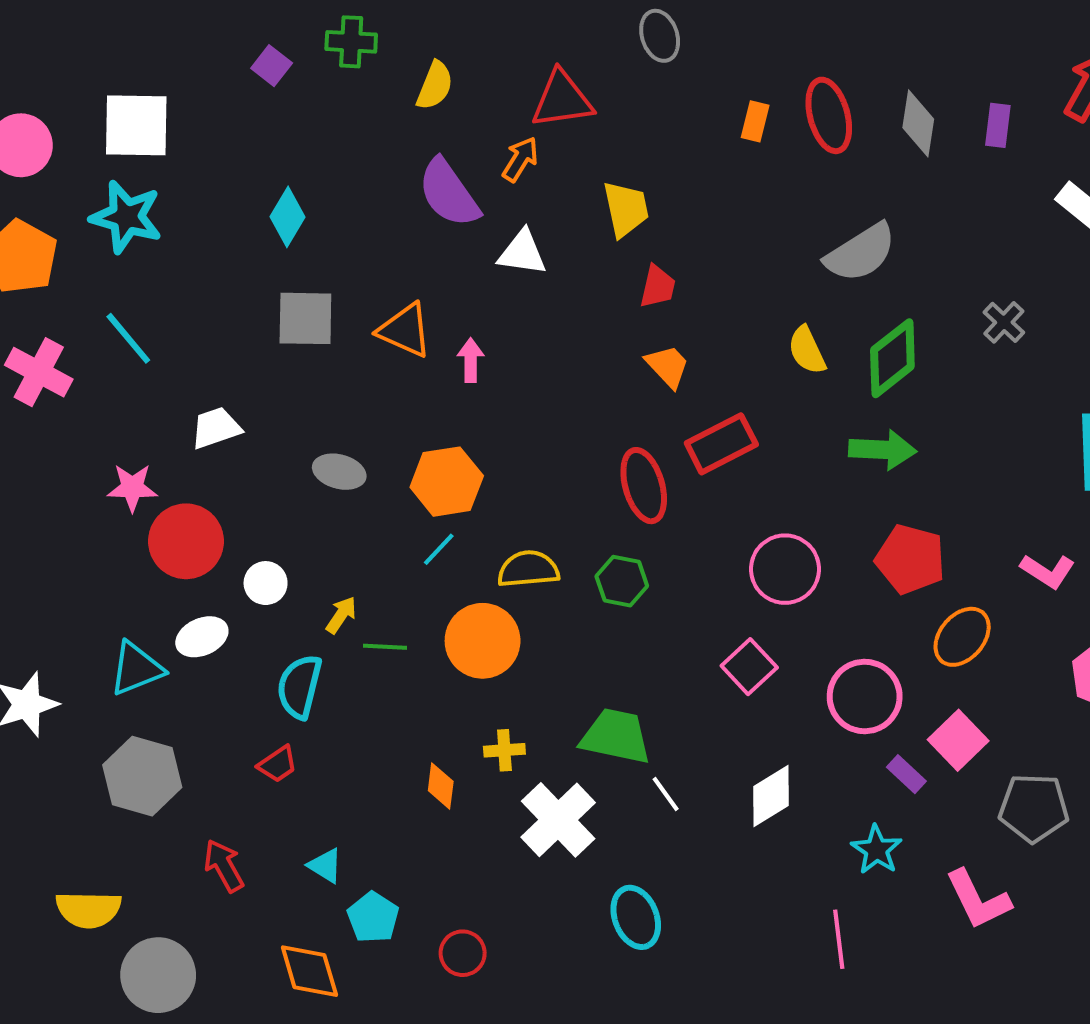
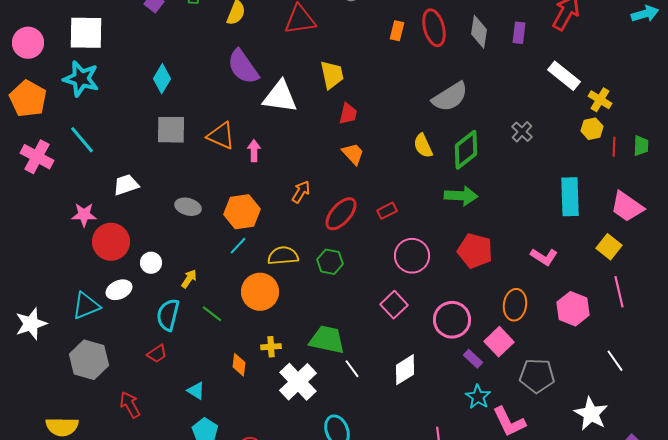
orange arrow: (520, 159) -> (301, 192), moved
white triangle: (522, 253) -> (280, 97), size x1.4
red rectangle: (721, 444) -> (387, 211), moved, size x0.6
red ellipse: (644, 486) -> (341, 214), turned 57
orange ellipse: (962, 637) -> (515, 305), moved, turned -32
green line: (385, 647) -> (212, 314), moved, turned 35
cyan star: (877, 850) -> (478, 397), moved
cyan triangle: (325, 866) -> (196, 391), moved

